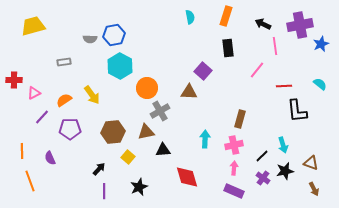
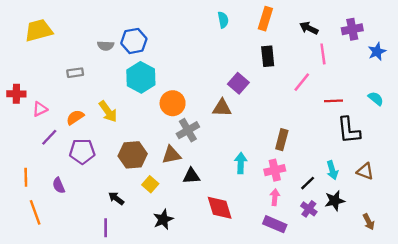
purple cross: (300, 25) -> (352, 29), size x0.7
brown triangle: (311, 163) -> (365, 171), moved
black arrow: (99, 169) -> (116, 198), turned -96
purple line: (104, 191) -> (106, 228), moved

